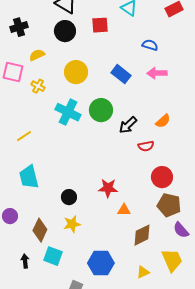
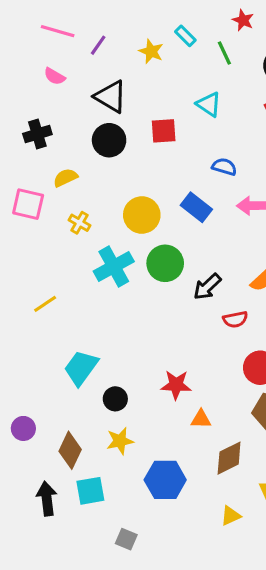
blue semicircle: (150, 45) -> (224, 167), moved
yellow circle: (76, 72) -> (142, 215), moved
yellow cross: (38, 86) -> (79, 223), moved
cyan cross: (68, 112) -> (114, 266), turned 35
cyan trapezoid: (29, 177) -> (81, 368), moved, turned 50
cyan square: (53, 256) -> (90, 491), turned -30
black arrow: (25, 261) -> (47, 499), size x1.5
blue hexagon: (101, 263) -> (165, 480), moved

